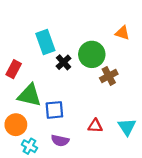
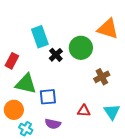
orange triangle: (122, 33) -> (108, 29), size x1.6
brown cross: (109, 76) -> (102, 77), moved

